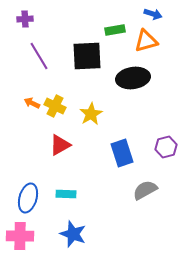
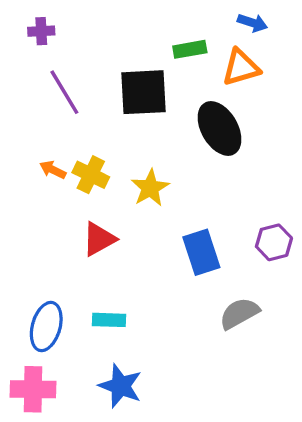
black ellipse: (133, 78) -> (219, 128), turned 68

